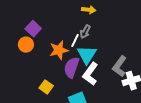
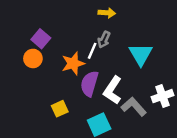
cyan triangle: (87, 55) -> (141, 54), moved
gray L-shape: (120, 66) -> (134, 107), moved, turned 105
yellow square: (46, 87) -> (60, 109), turned 32

